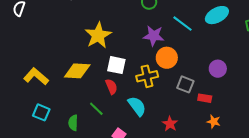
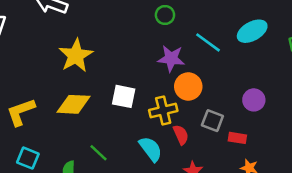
yellow star: (98, 35) -> (76, 55), moved
yellow L-shape: (36, 76) -> (21, 112), turned -60
red semicircle: (111, 87) -> (181, 135), moved

